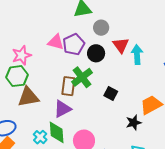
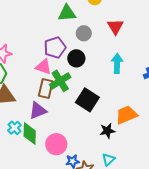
pink triangle: (56, 42) -> (43, 67), moved
red triangle: (121, 45) -> (115, 27), moved
black square: (111, 94) -> (87, 100), size x1.6
cyan cross: (40, 137) -> (14, 128), moved

